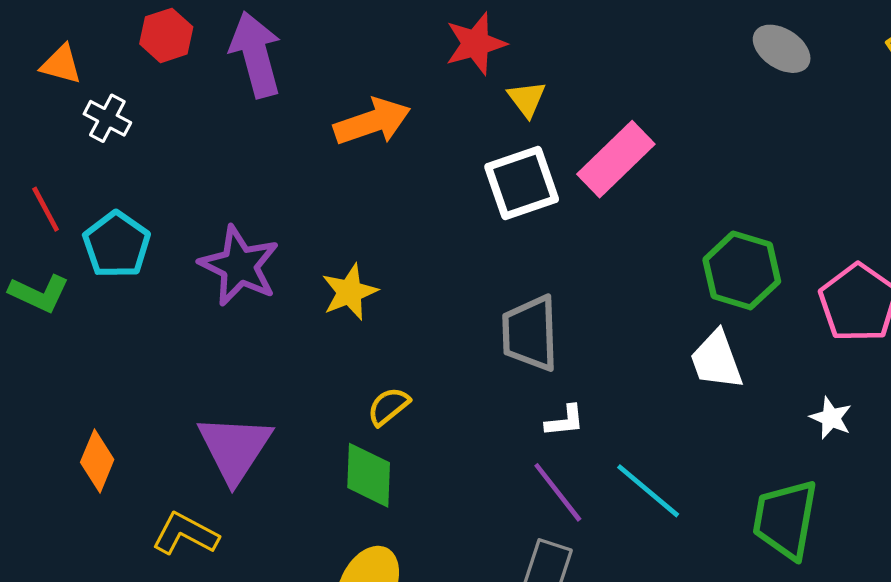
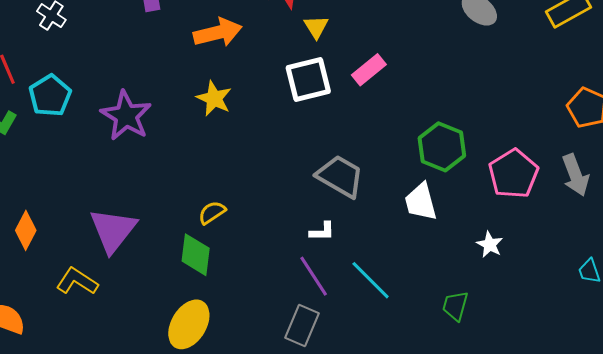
pink rectangle: (616, 159) -> (369, 70), size x0.7
yellow star: (350, 292) -> (214, 98), moved, turned -30
gray trapezoid: (530, 333) -> (340, 176), moved, turned 117
green trapezoid: (785, 519) -> (455, 306), size x0.6

